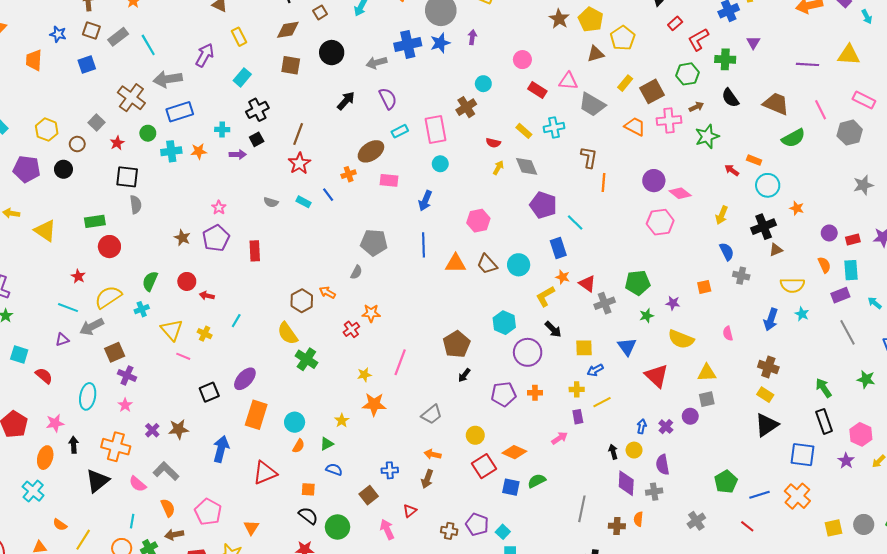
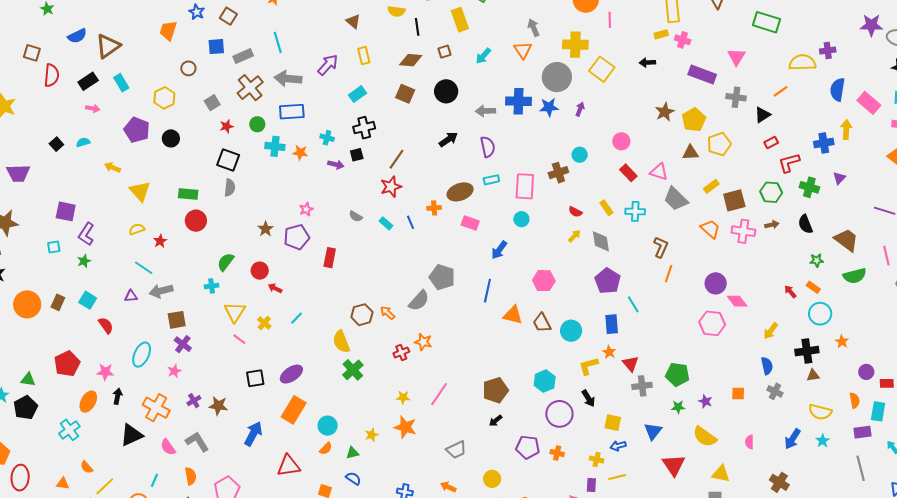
gray rectangle: (118, 37) -> (243, 56), moved
green star: (707, 136) -> (817, 260), moved, size x0.6
brown circle: (77, 144) -> (188, 68), moved
gray semicircle: (356, 272) -> (419, 301), size x1.6
yellow semicircle: (108, 297) -> (137, 229), moved, size x0.6

